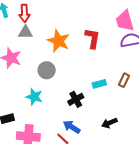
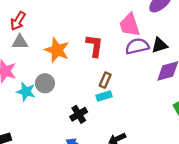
red arrow: (24, 13) -> (18, 21), turned 36
brown rectangle: (124, 80) -> (105, 80), moved
cyan star: (34, 97) -> (26, 92), moved

